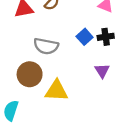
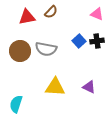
purple triangle: (102, 71) -> (89, 87), moved, turned -32
brown circle: (30, 74) -> (20, 51), moved

